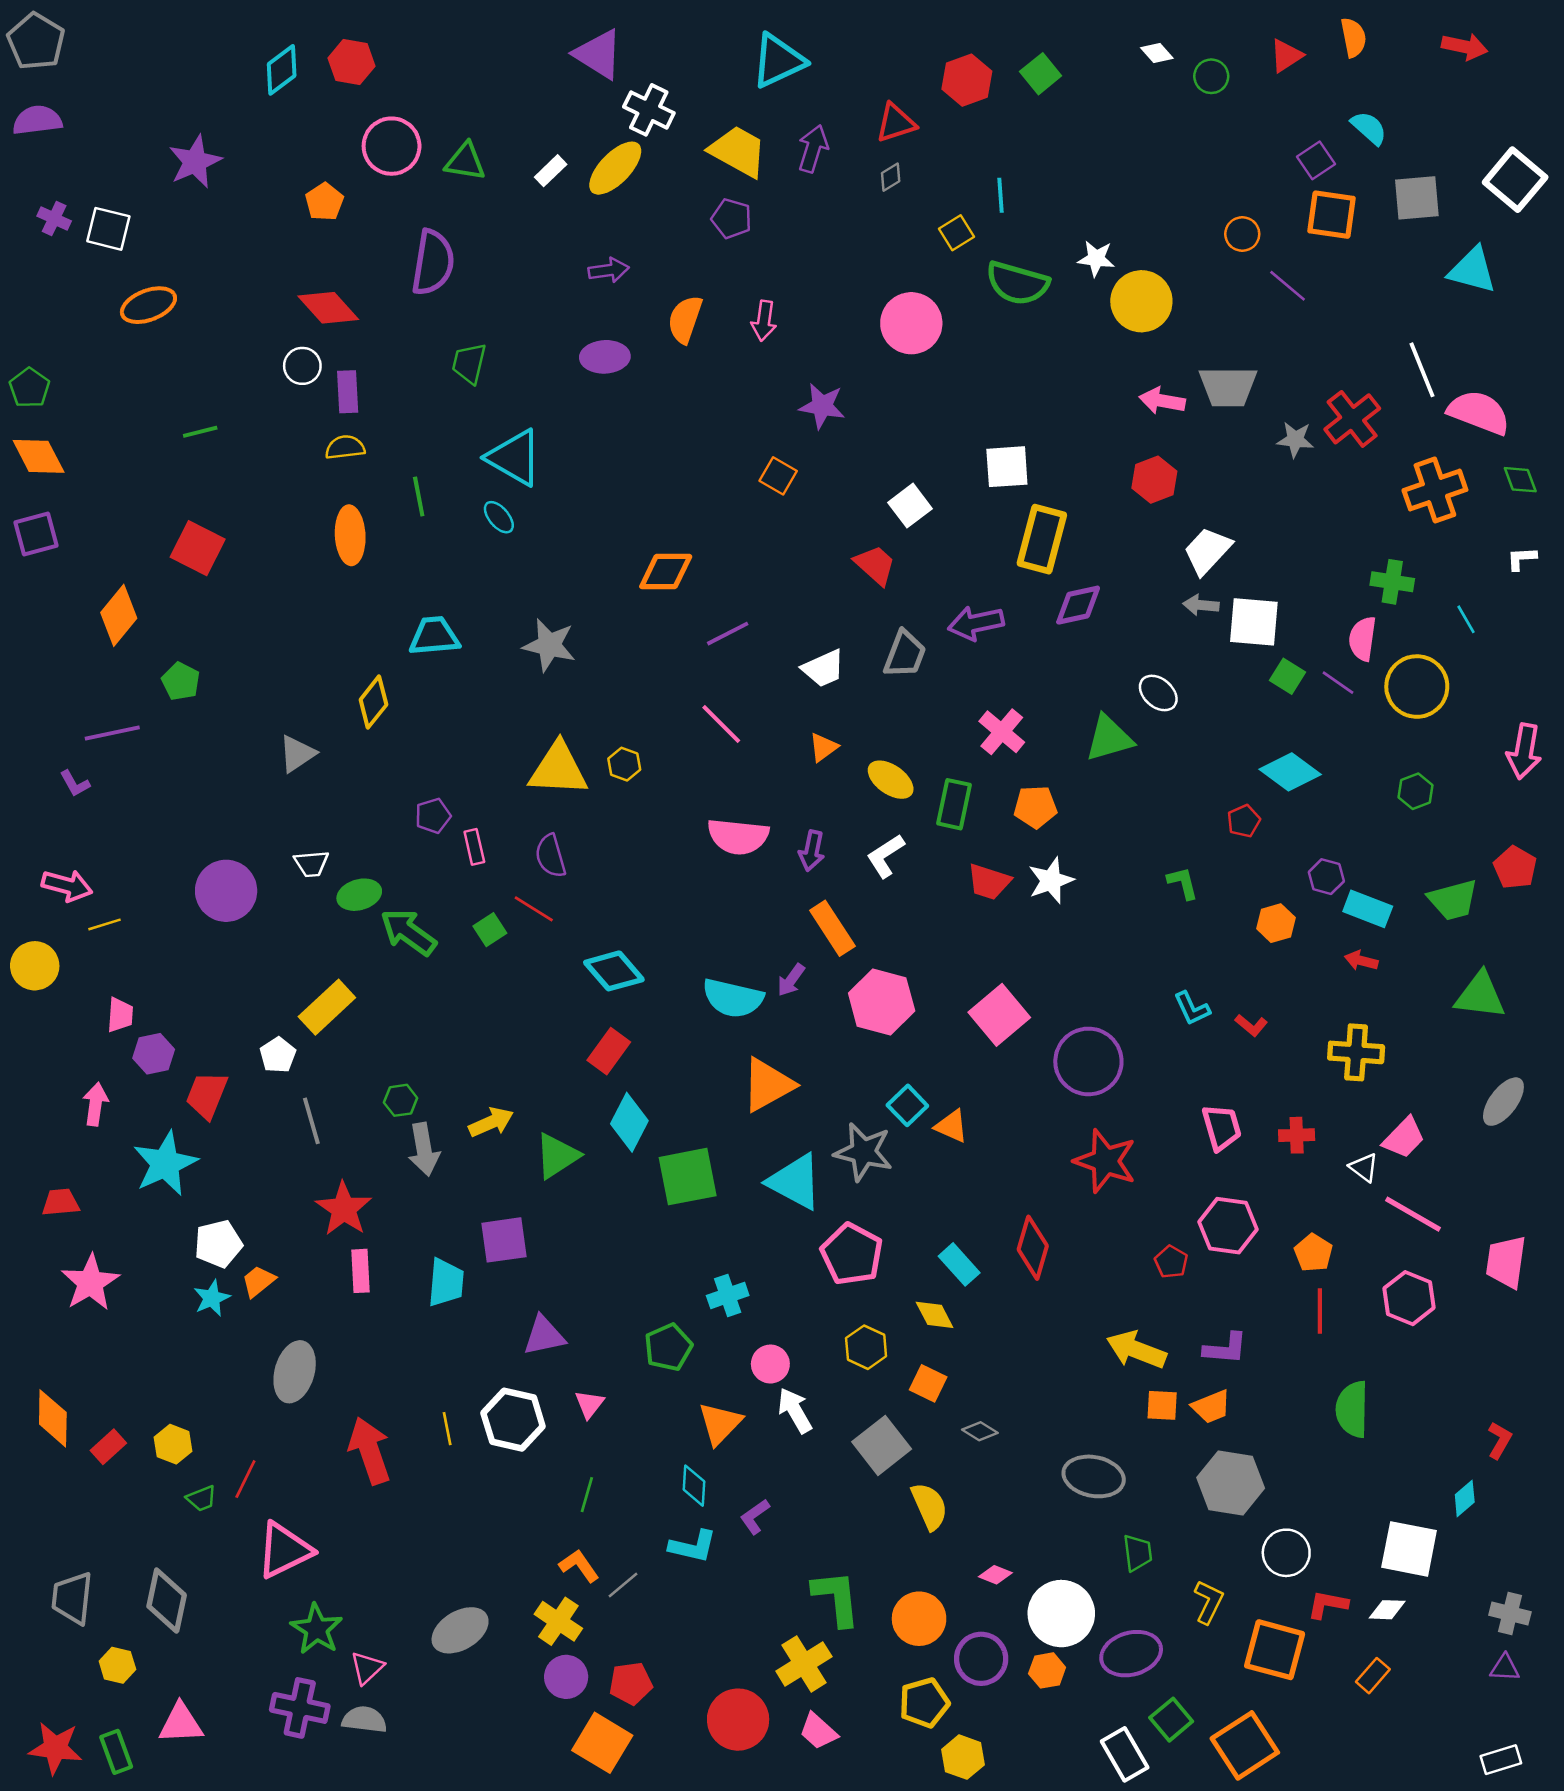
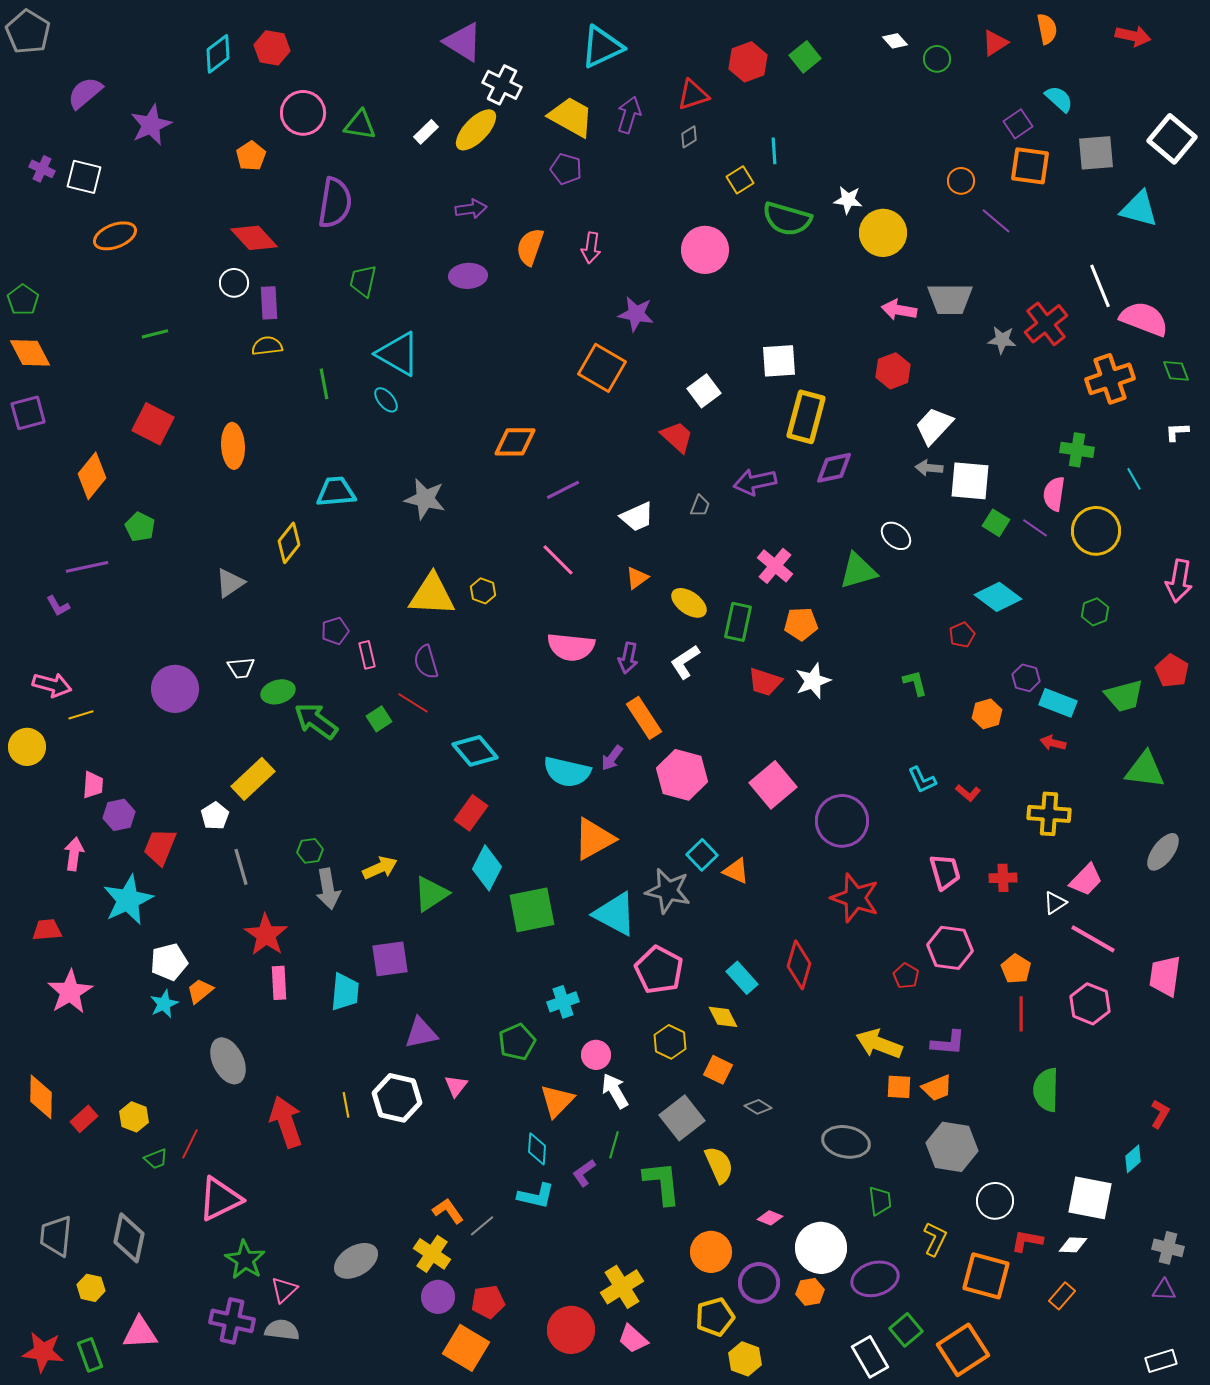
purple semicircle: (37, 120) -> (85, 93), moved, turned -33
orange square: (778, 476) -> (602, 368), size x1.6
orange ellipse: (350, 535) -> (233, 446), moved
gray trapezoid: (905, 654) -> (700, 506), size x0.6
white triangle: (1364, 1167) -> (1055, 903), turned 50
gray ellipse: (295, 1372) -> (228, 1061), turned -42
green line: (587, 1495) -> (614, 1145), moved
green L-shape: (836, 1598) -> (662, 1183), moved

